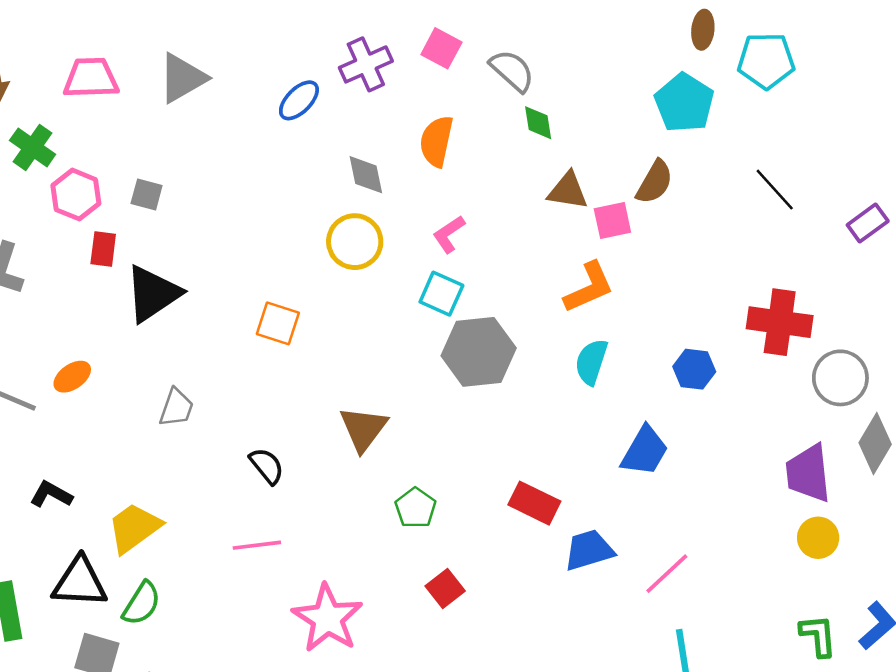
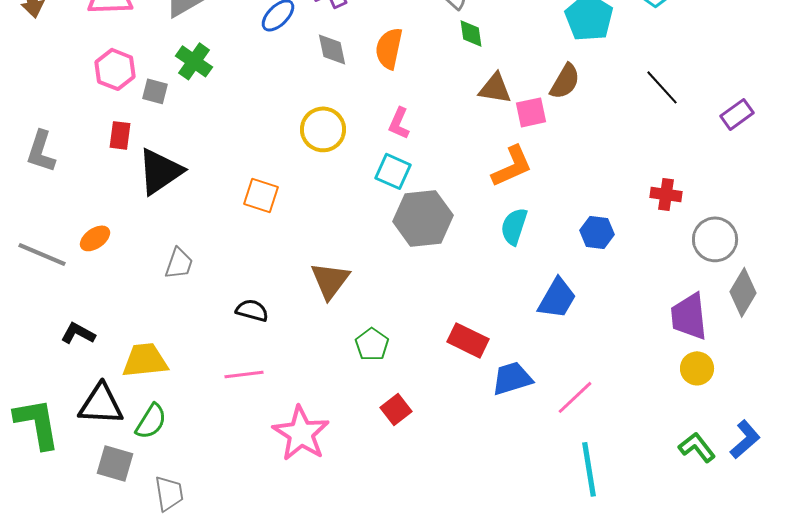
green cross: (33, 147) -> (194, 61), moved
gray diamond: (366, 175) -> (332, 49), moved
pink hexagon: (76, 195) -> (115, 69), moved
pink L-shape: (449, 234) -> (399, 123), turned -32
red cross: (780, 322) -> (666, 194), size x0.6
black semicircle: (267, 466) -> (252, 310), turned -36
yellow trapezoid: (134, 528) -> (145, 360), turned 30
green L-shape: (818, 636) -> (697, 447), turned -33

